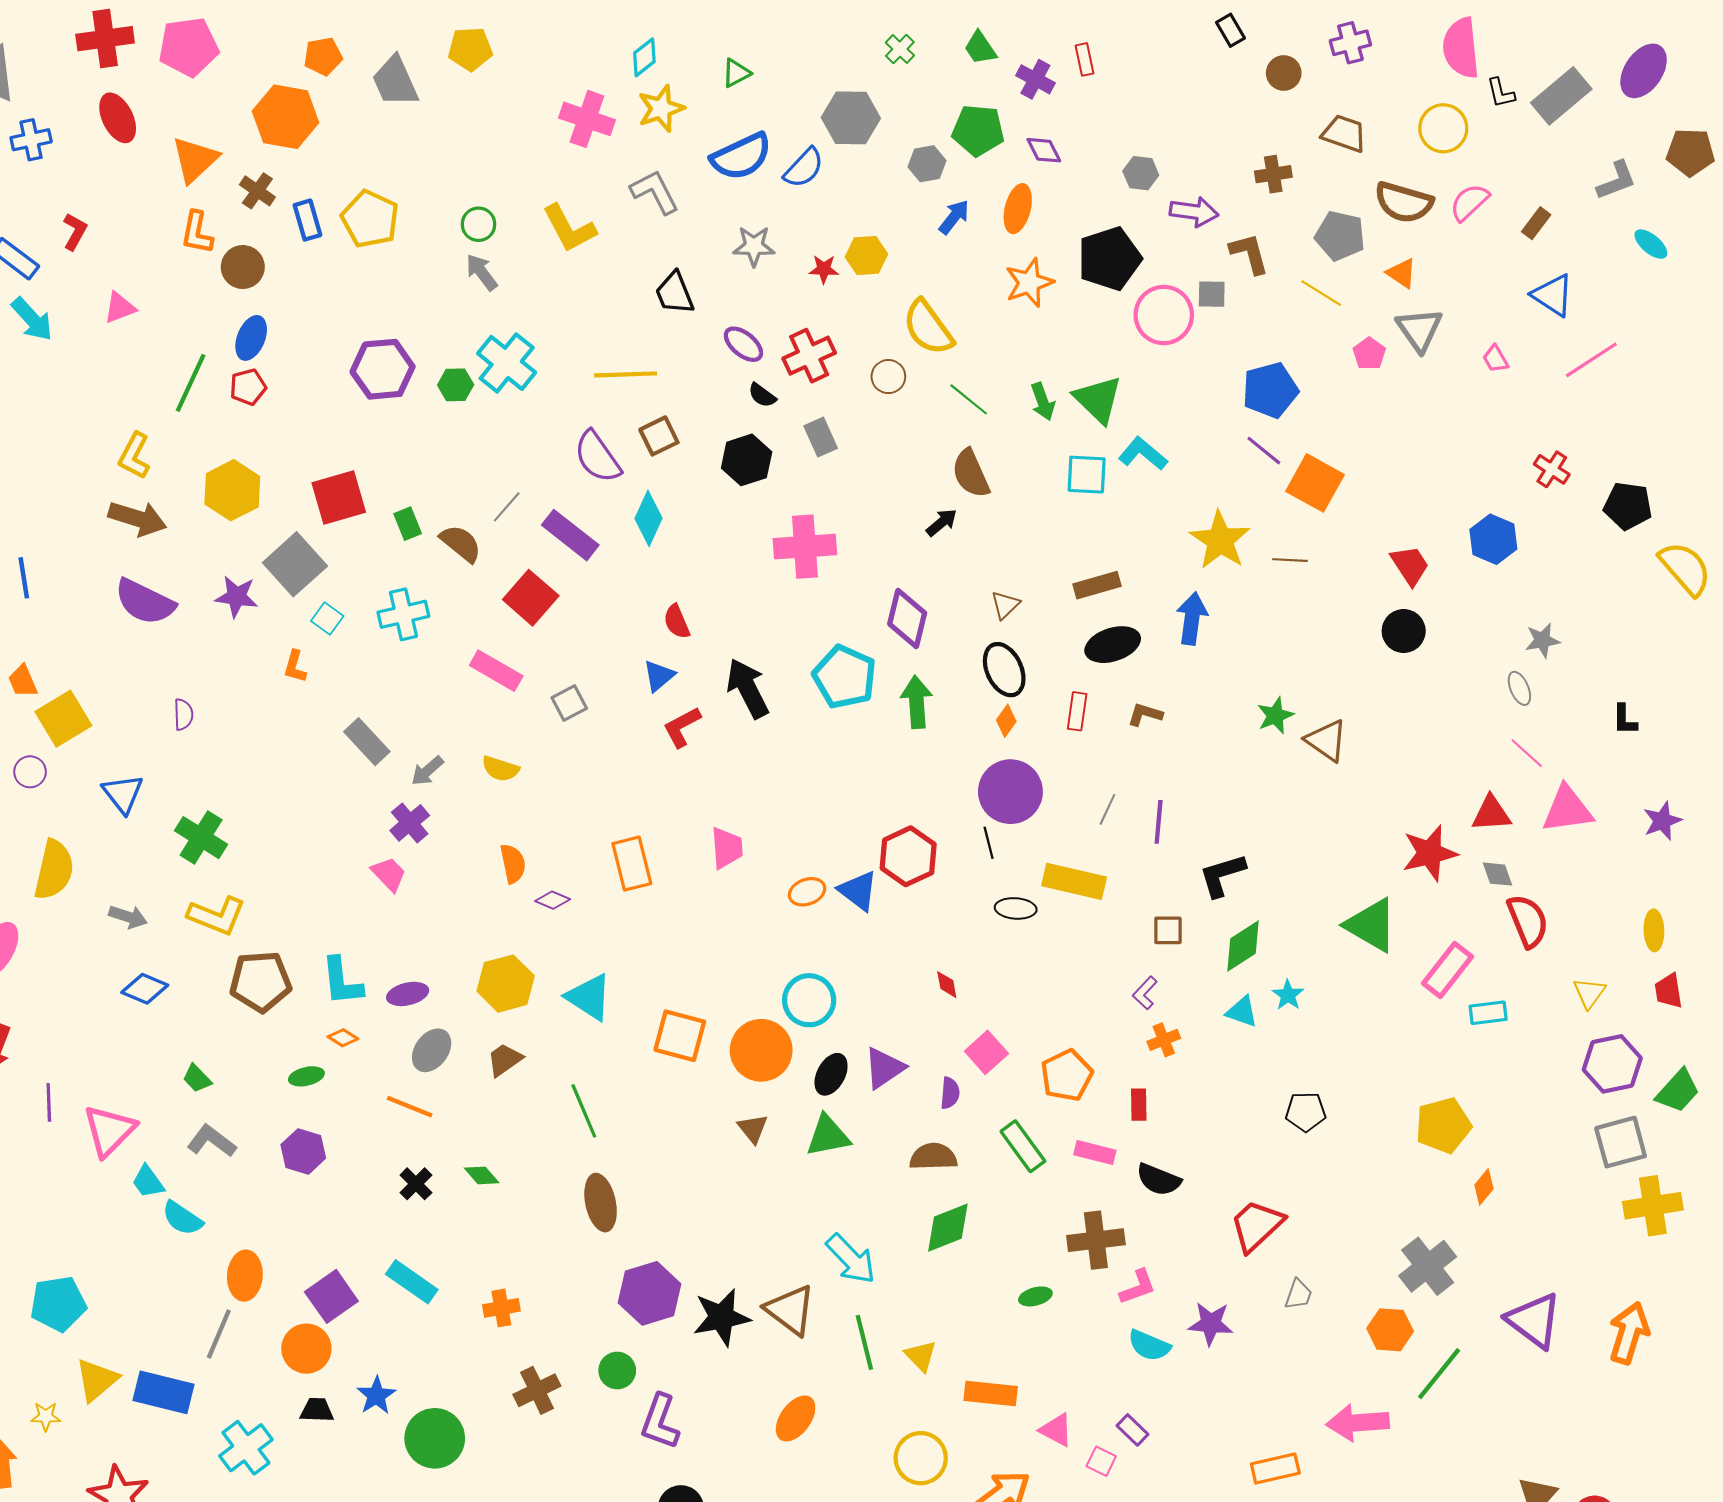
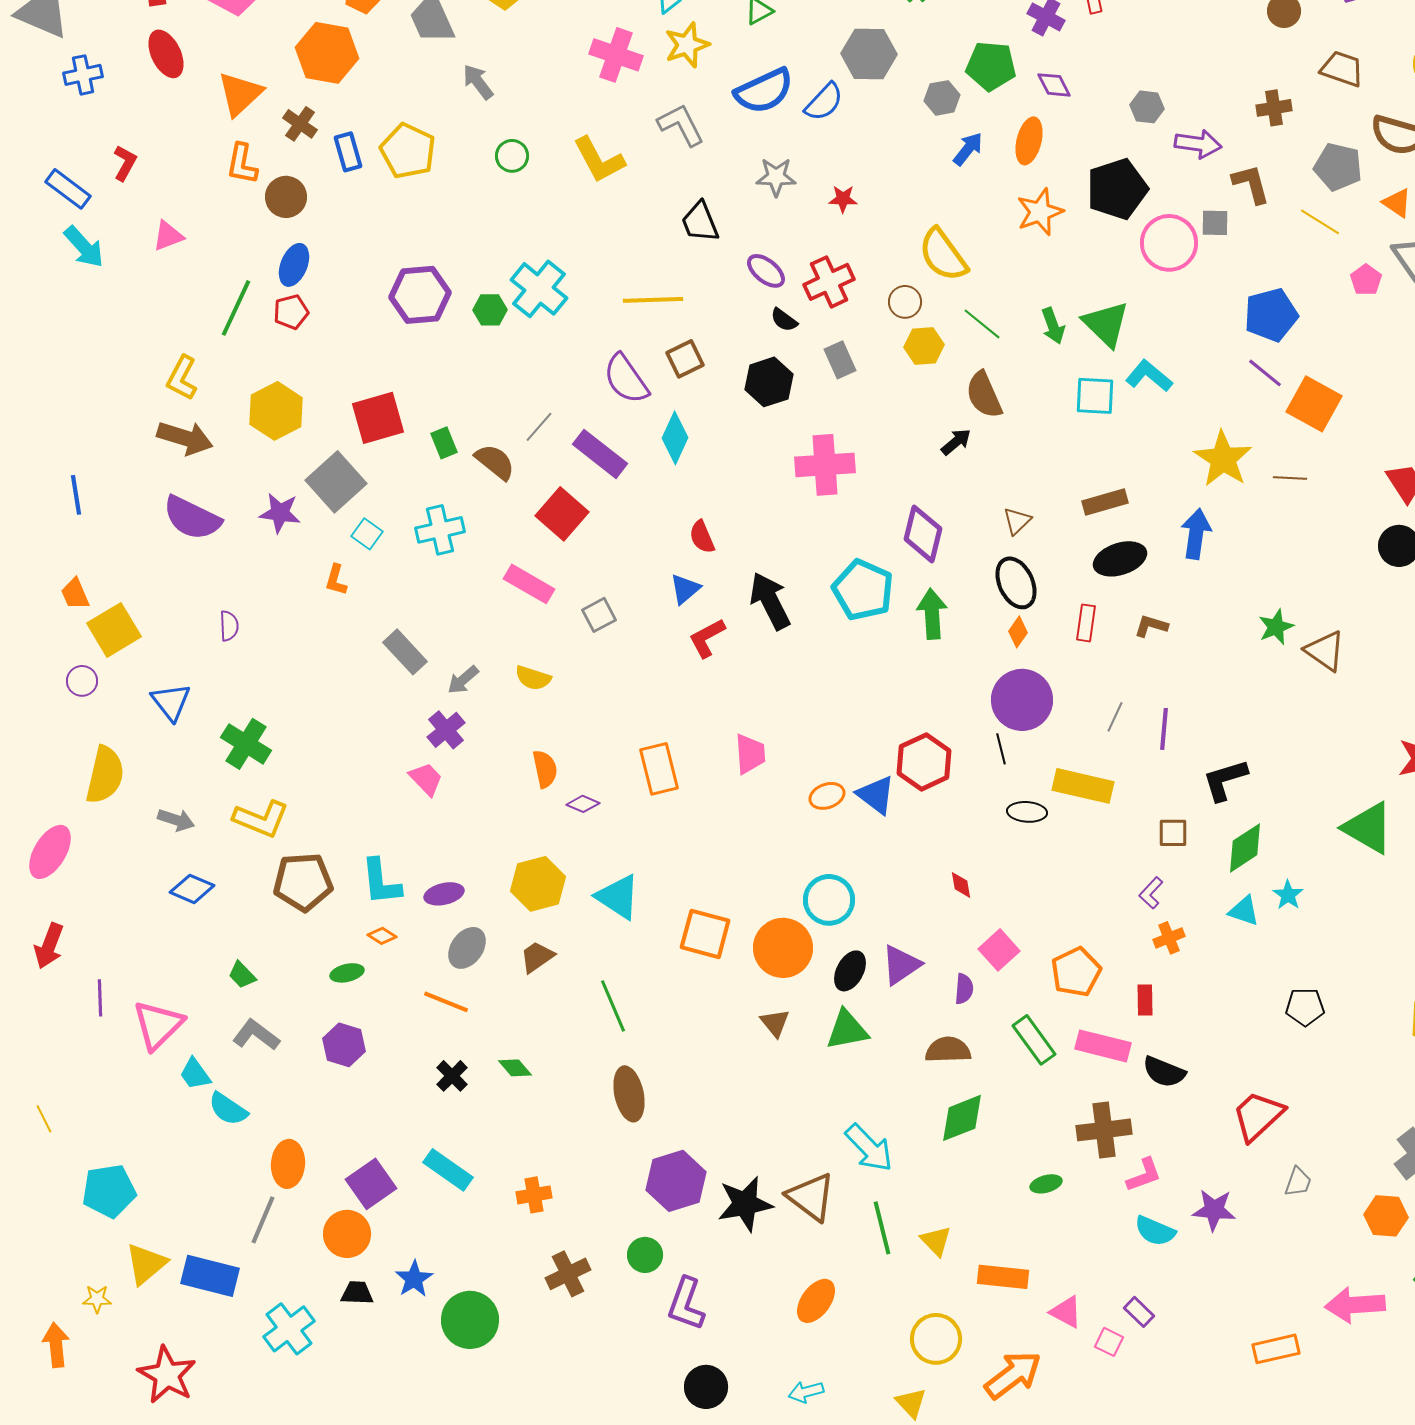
yellow hexagon: (866, 256) -> (924, 346), moved
gray arrow: (482, 272) -> (478, 82), moved
pink rectangle: (1095, 1153) -> (1103, 1046), size x1.4

